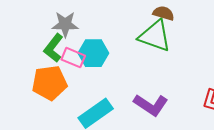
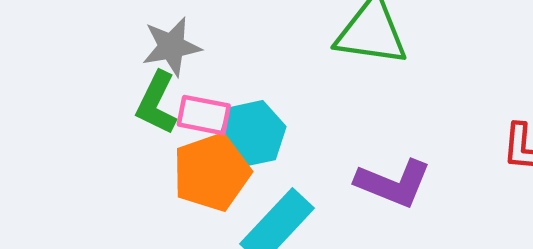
cyan hexagon: (93, 53) -> (252, 134), moved
orange pentagon: (49, 83) -> (211, 172), moved

